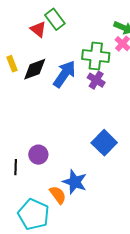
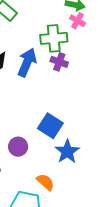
blue square: (104, 143) -> (50, 126), moved
blue star: (75, 182) -> (67, 152), moved, turned 30

